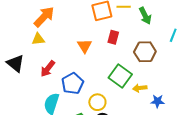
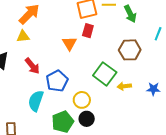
red rectangle: (113, 37) -> (88, 31), moved
red arrow: (48, 69) -> (32, 66), turned -78
blue star: (158, 101) -> (153, 89), moved

